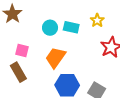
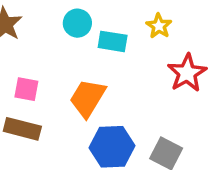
cyan circle: (50, 28) -> (77, 23), moved
brown rectangle: (18, 72) -> (22, 129), turned -42

